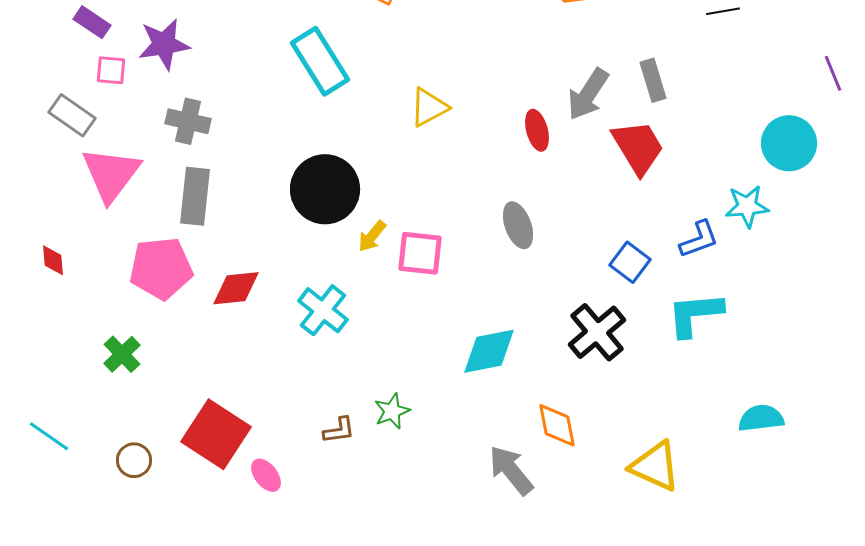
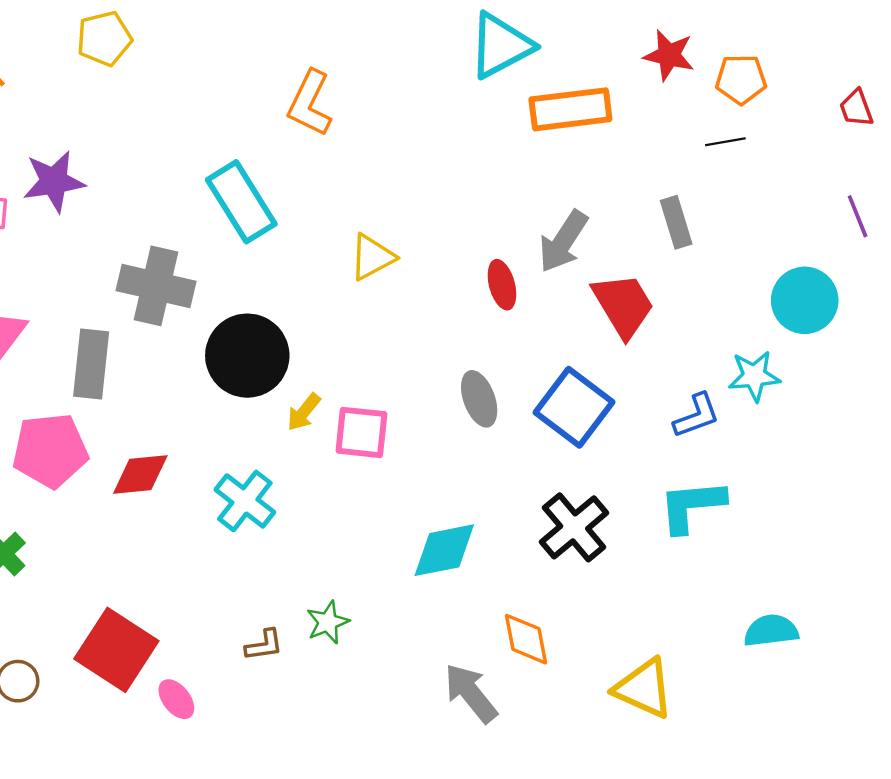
gray rectangle: (653, 80) -> (676, 222), moved
gray cross: (188, 121) -> (156, 286), moved, size x1.4
blue square: (630, 262) -> (574, 407), moved, size x1.6

